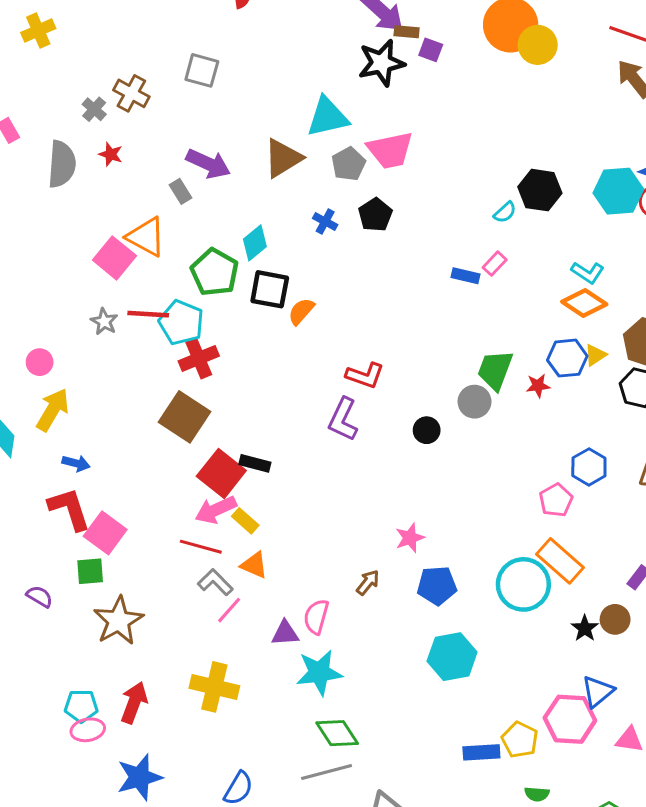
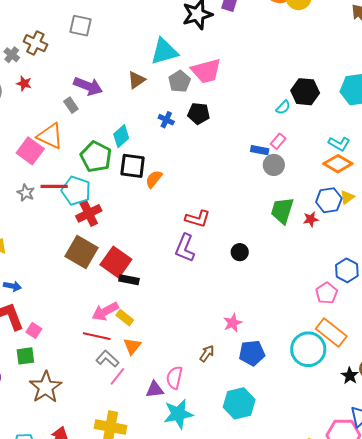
brown triangle: (283, 158) -> (136, 80), size x0.7
black pentagon: (375, 215) -> (199, 114), turned -30
gray circle: (475, 402) -> (274, 165), moved
red square: (221, 473) -> (116, 262), moved
pink square: (105, 533) -> (34, 330), size x0.6
orange triangle: (254, 565) -> (132, 346), turned 48
cyan hexagon: (452, 657) -> (239, 403), moved

